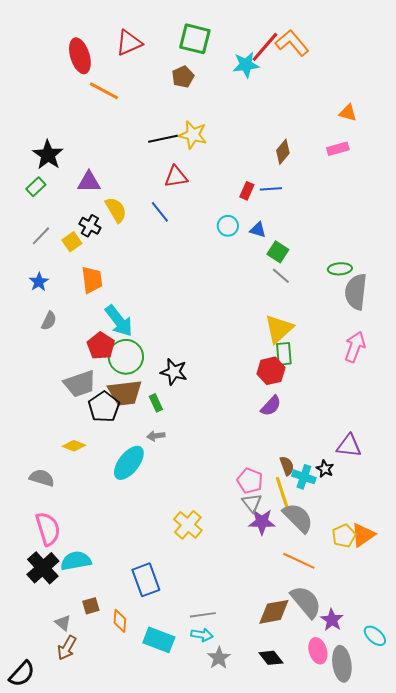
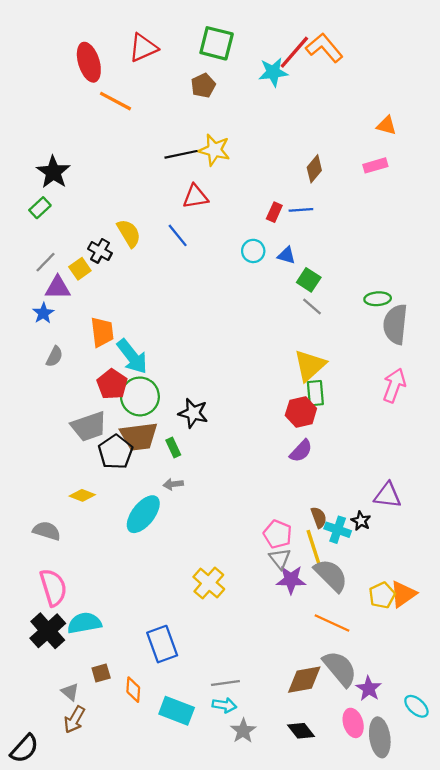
purple triangle: (89, 182) -> (58, 288), moved
orange trapezoid: (92, 280) -> (102, 332), moved

